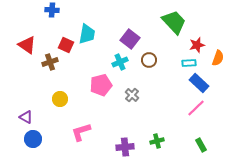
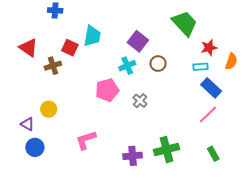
yellow circle: (60, 99) -> (49, 109), moved
green cross: (157, 141) -> (167, 149), size x1.6

